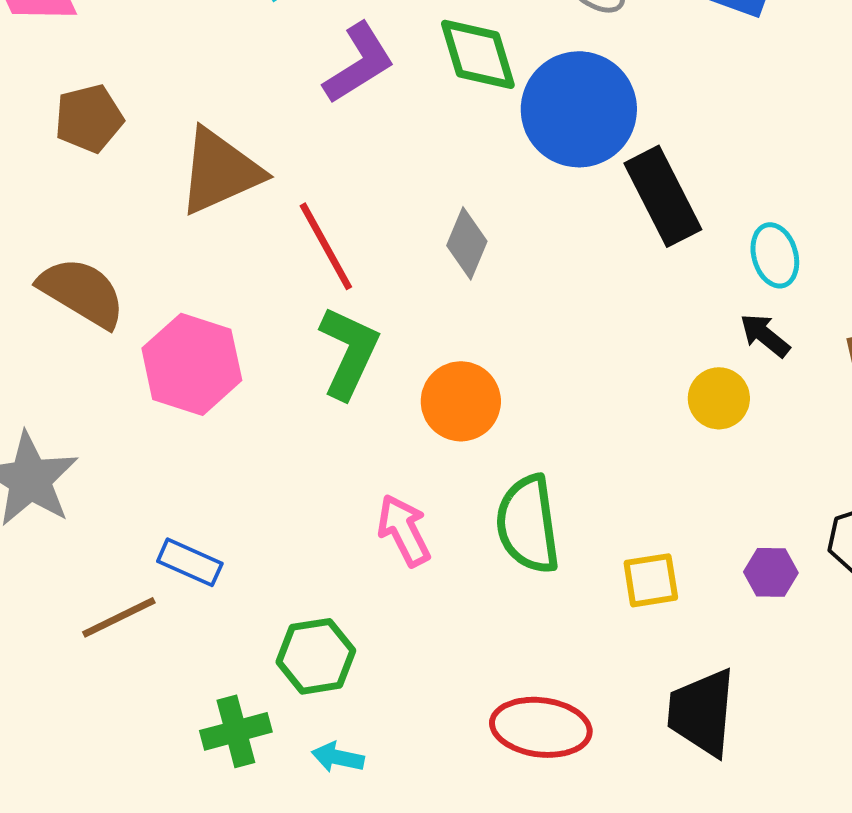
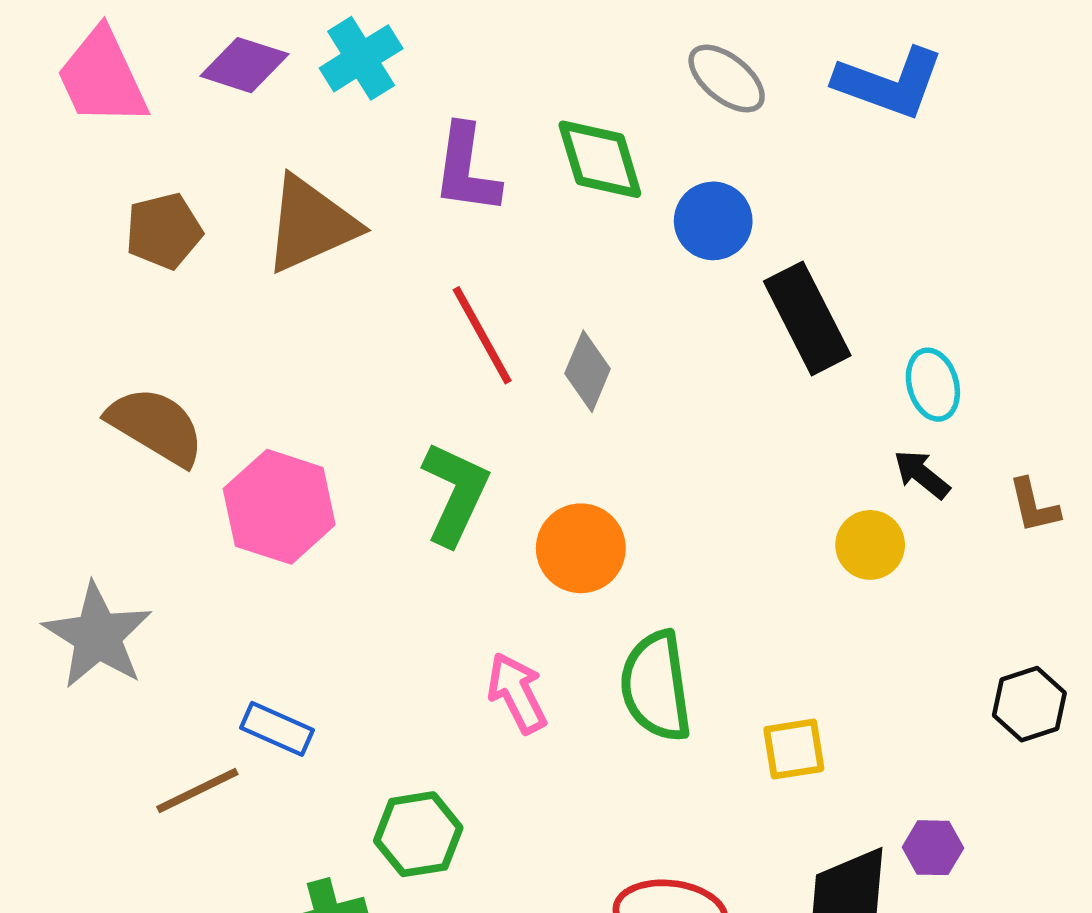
purple L-shape: (359, 63) -> (466, 169), turned 130
blue circle: (579, 109) -> (713, 221), size x0.6
brown triangle: (220, 171) -> (311, 224), moved
red line: (326, 246) -> (482, 335), moved
purple hexagon: (771, 572) -> (933, 848), moved

